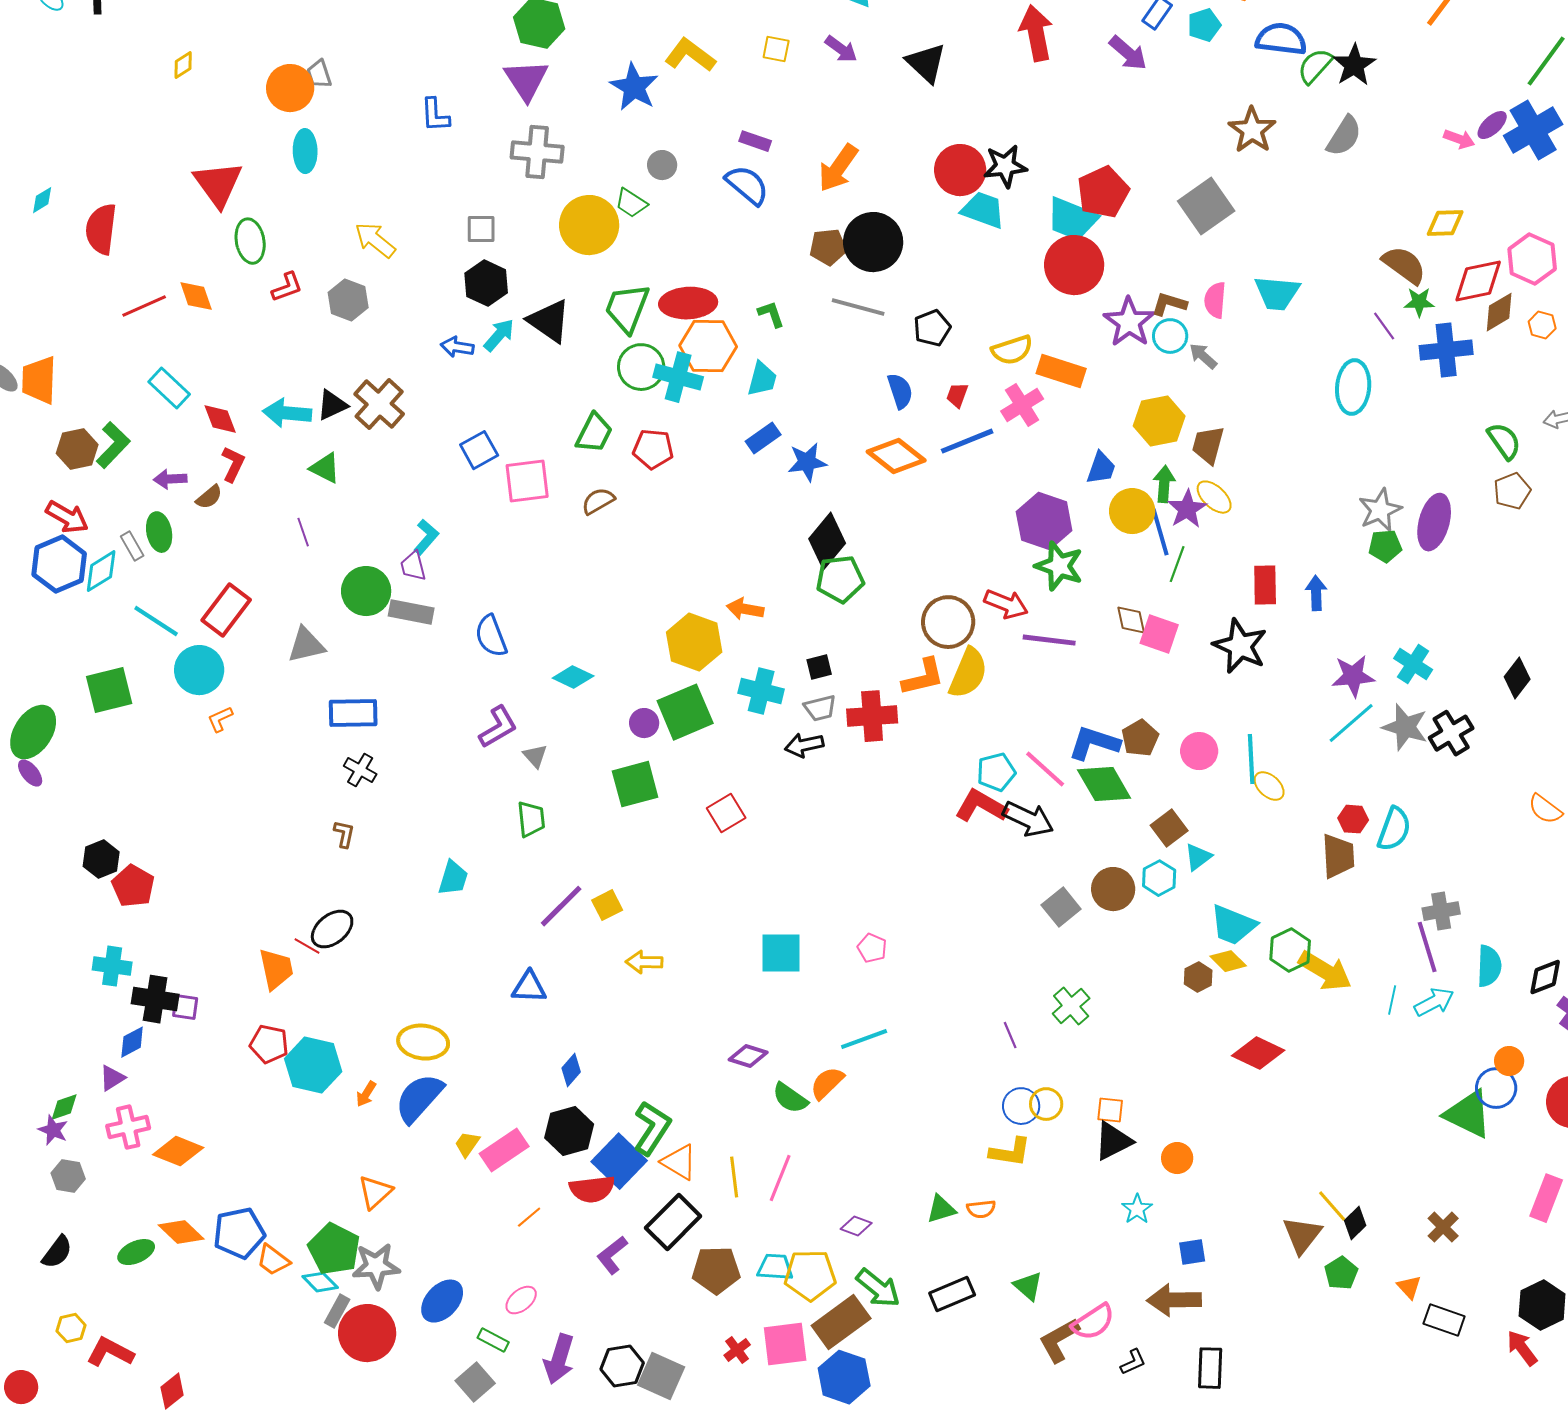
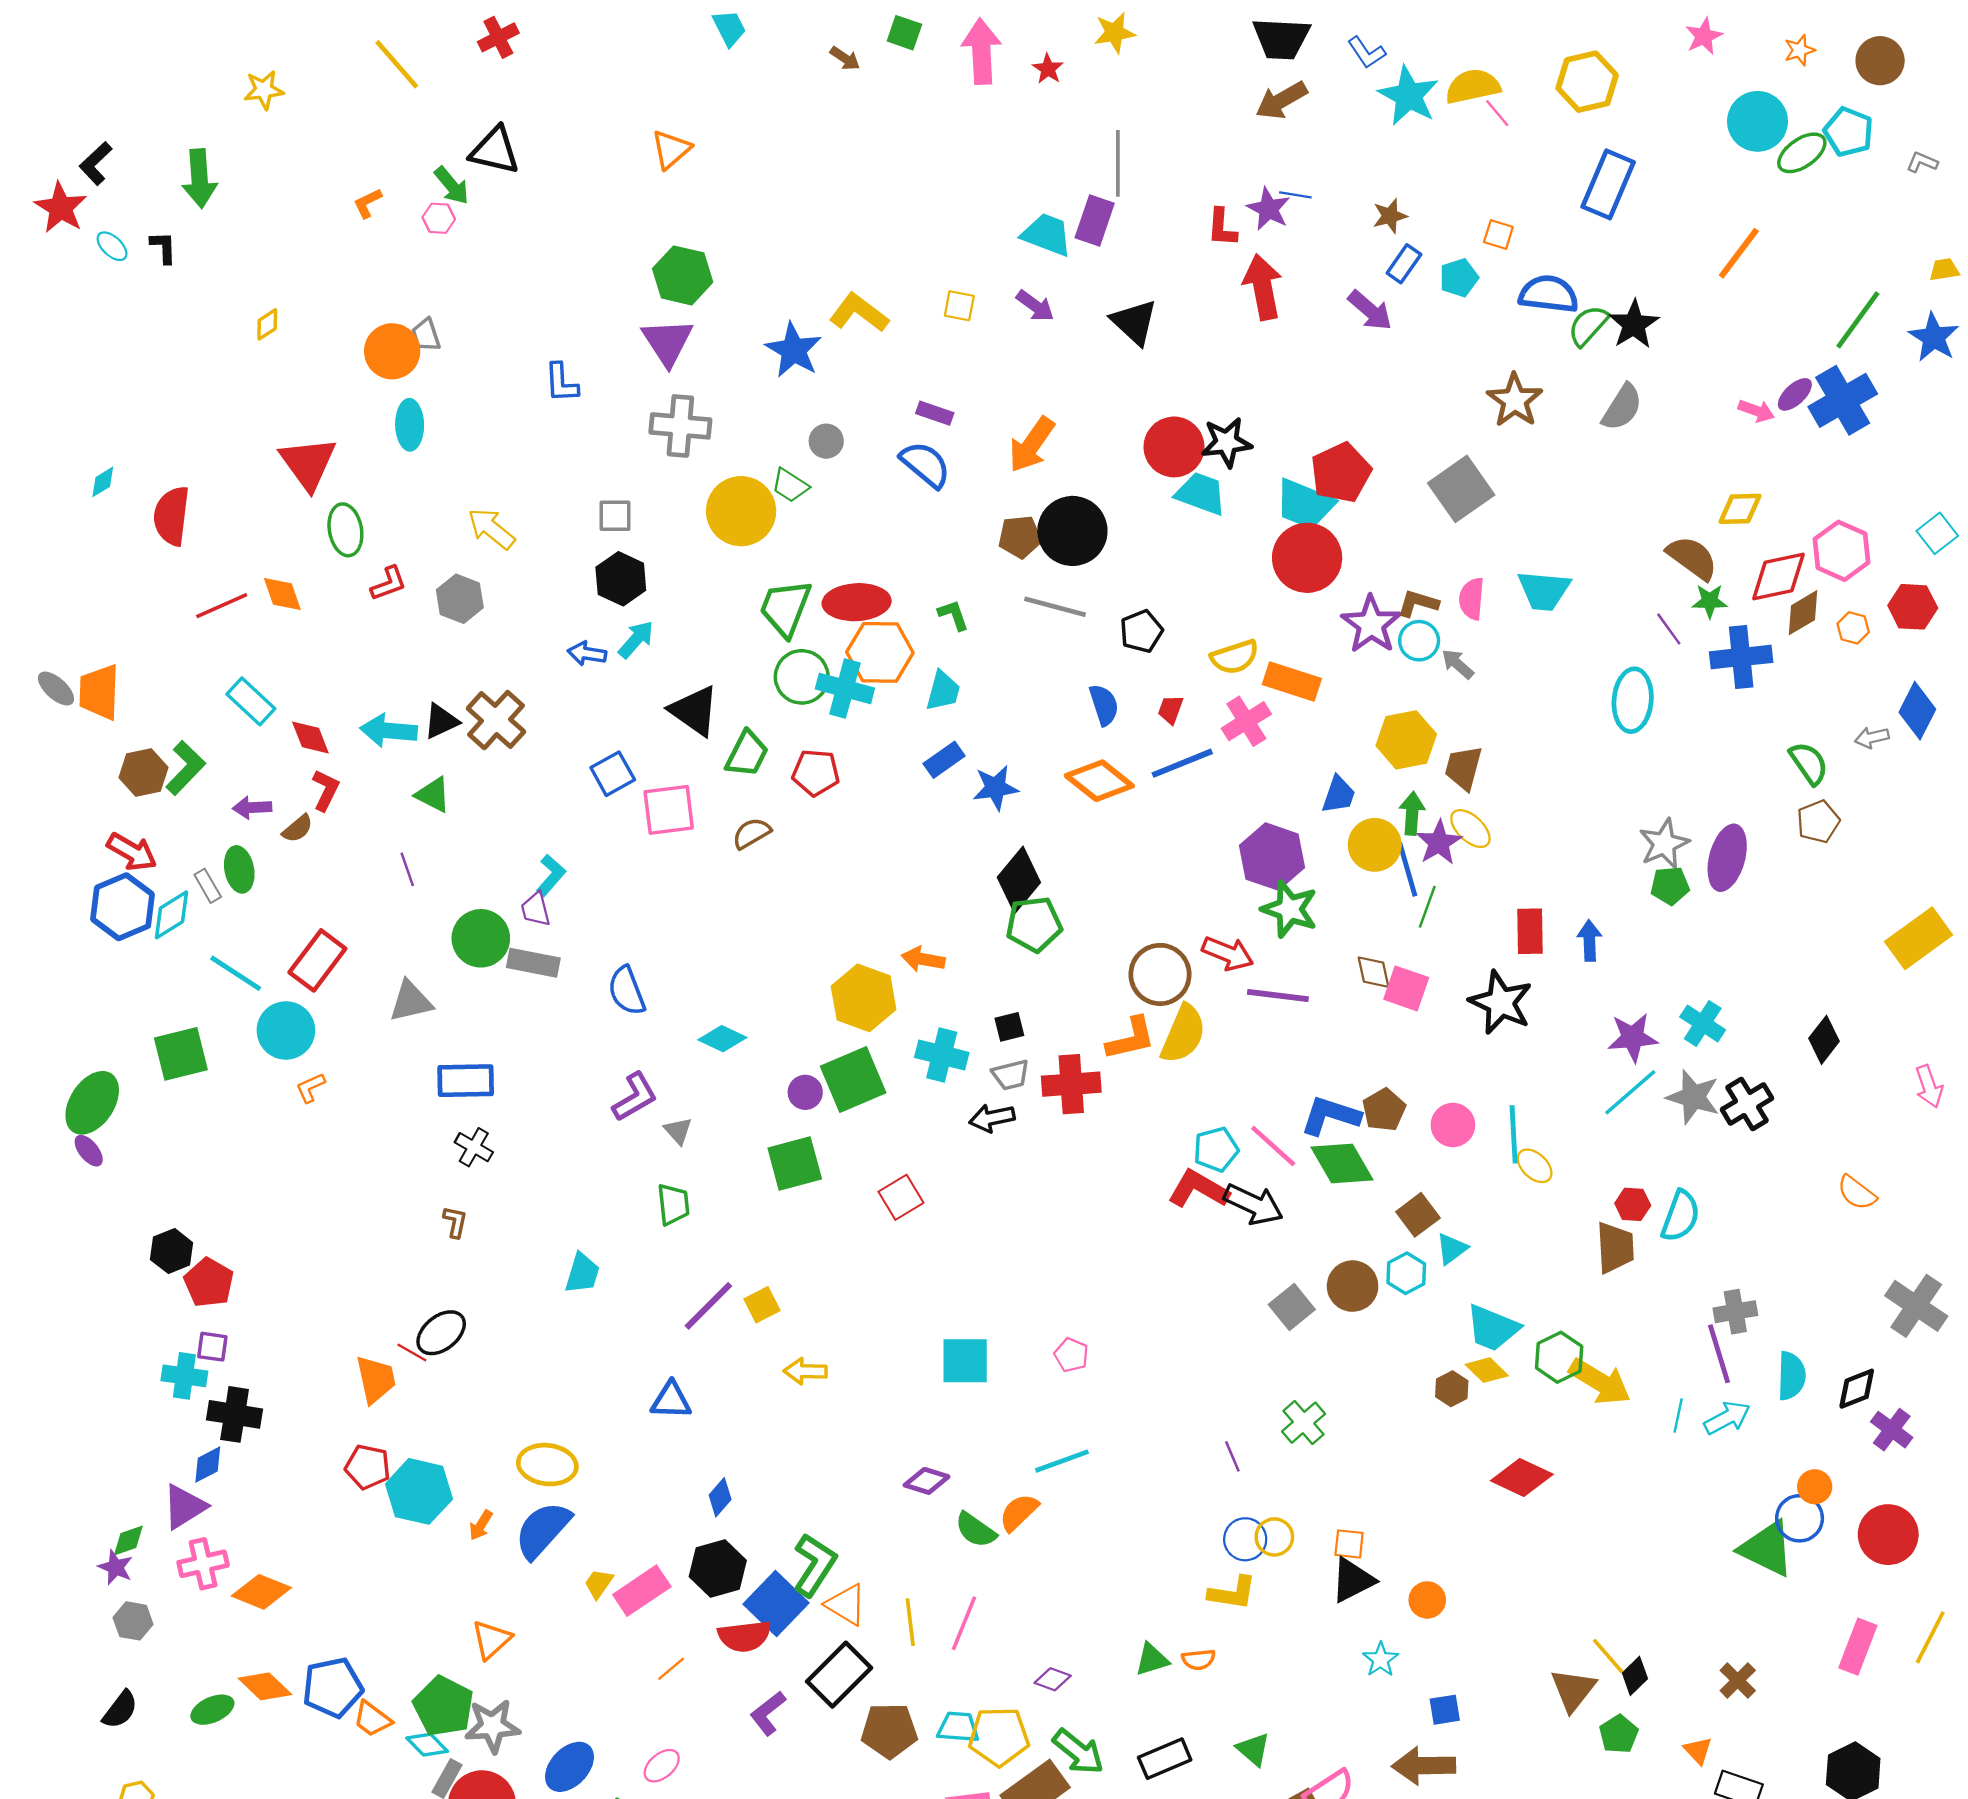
black triangle: (549, 321) -> (694, 711), moved
purple square: (185, 1007) -> (212, 1347), moved
purple triangle: (112, 1078) -> (184, 1507), size x1.5

